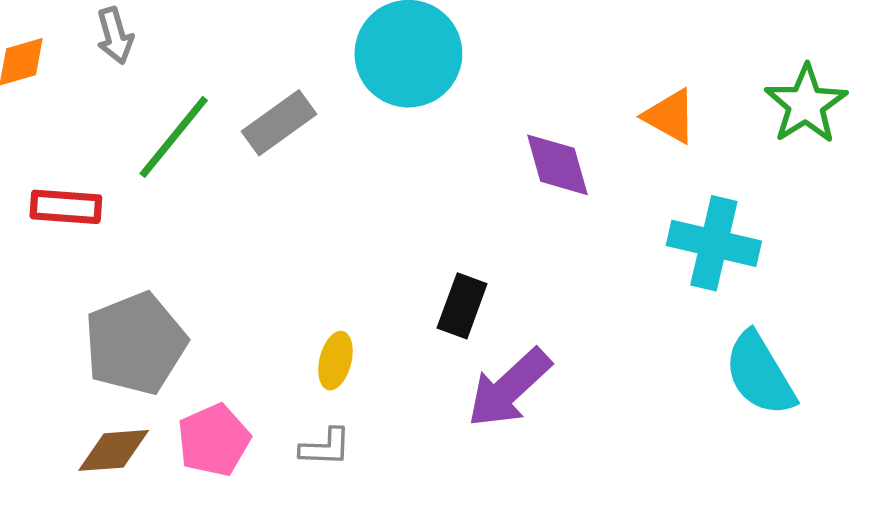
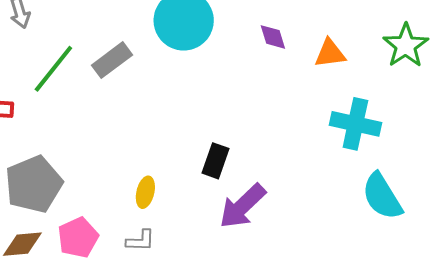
orange triangle: (670, 116) -> (330, 53), turned -36
purple diamond: (557, 165) -> (273, 37), moved, size x0.7

